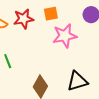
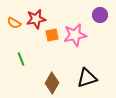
orange square: (51, 14) -> (52, 35), moved

